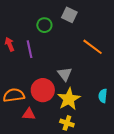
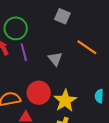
green circle: (44, 25) -> (16, 28), moved, size x1.5
gray triangle: (65, 74) -> (55, 59), moved

